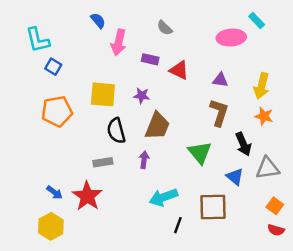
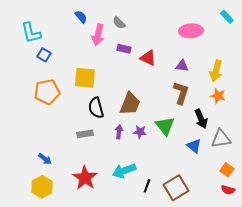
cyan rectangle: (257, 21) -> (227, 17), moved
gray semicircle: (165, 28) -> (119, 23), moved
purple star: (142, 96) -> (140, 132), moved
red star: (87, 196) -> (85, 178), moved
cyan arrow: (163, 197) -> (124, 171), moved
brown square: (213, 207) -> (176, 188), moved, turned -30

